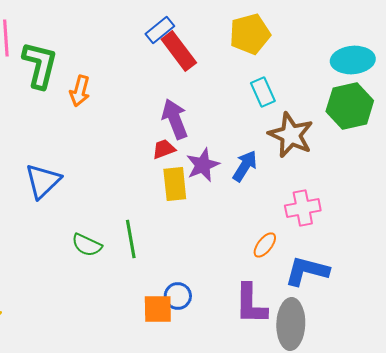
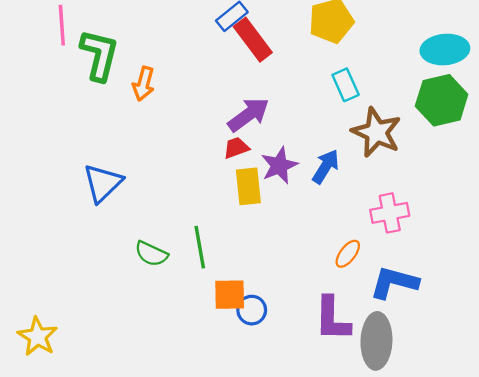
purple arrow: (175, 119) -> (248, 115), turned 75
orange square: (158, 309) -> (230, 295), moved

